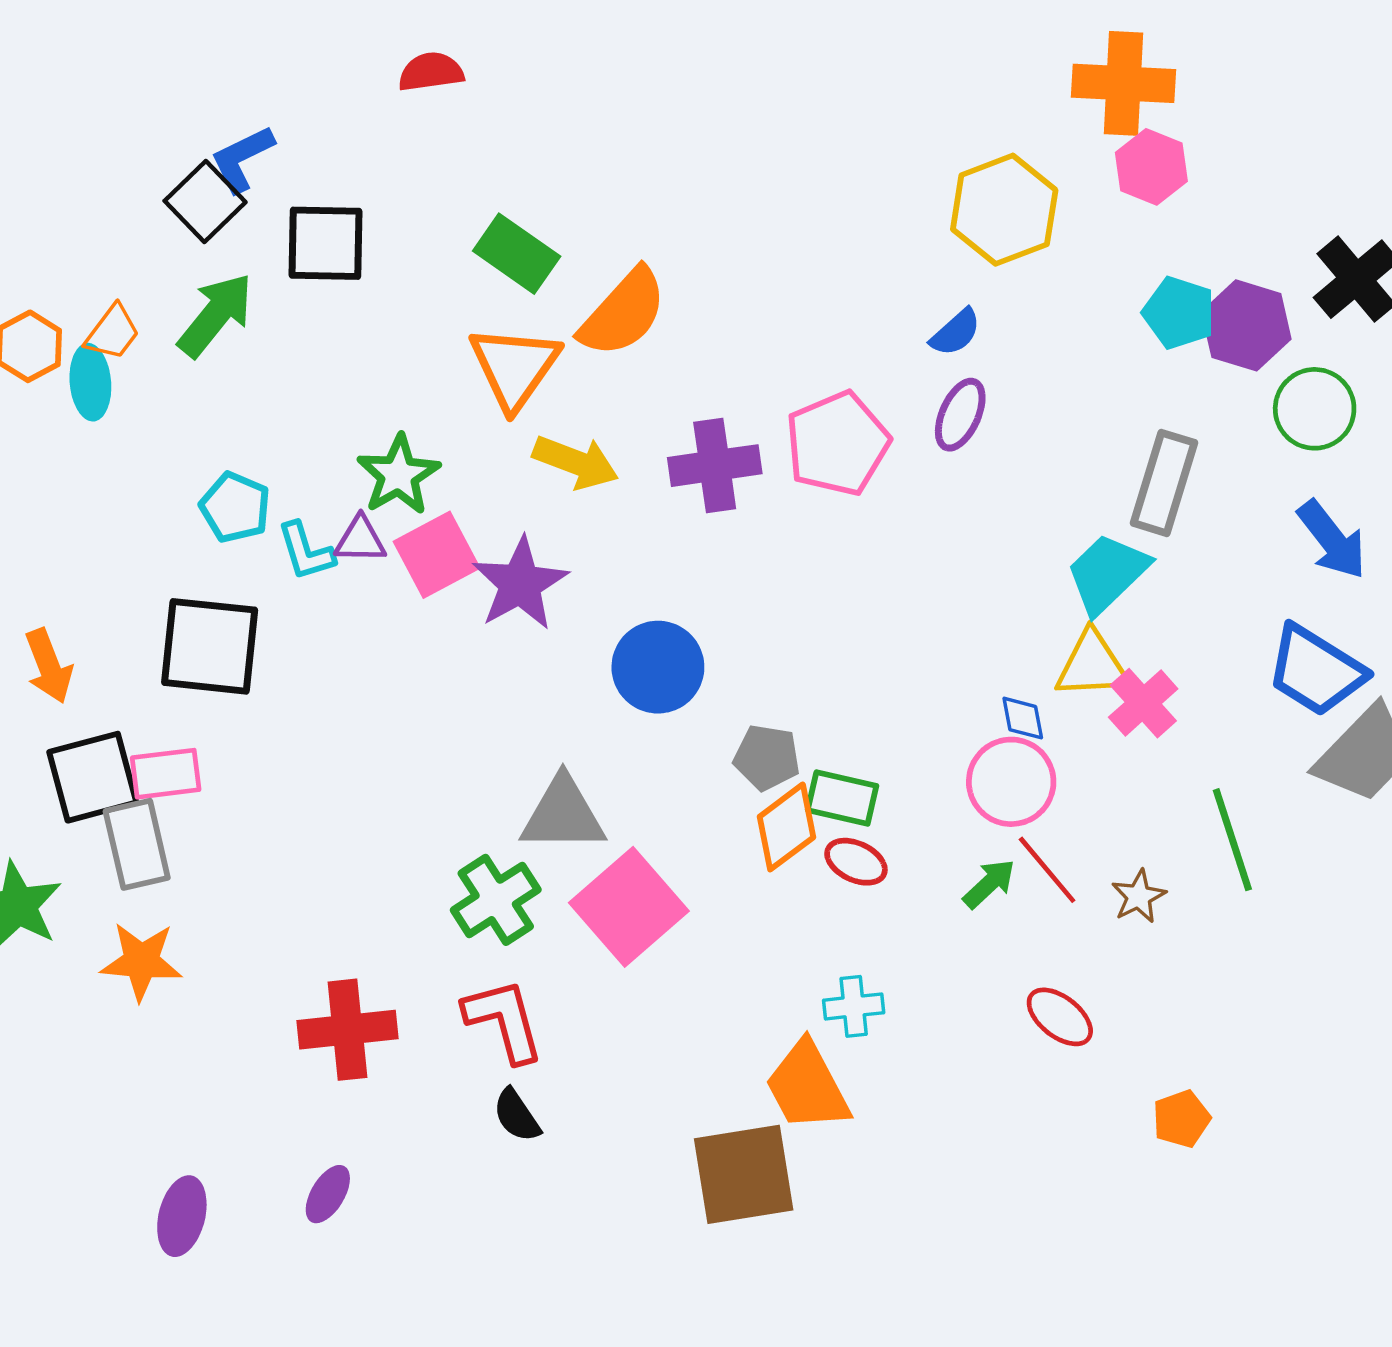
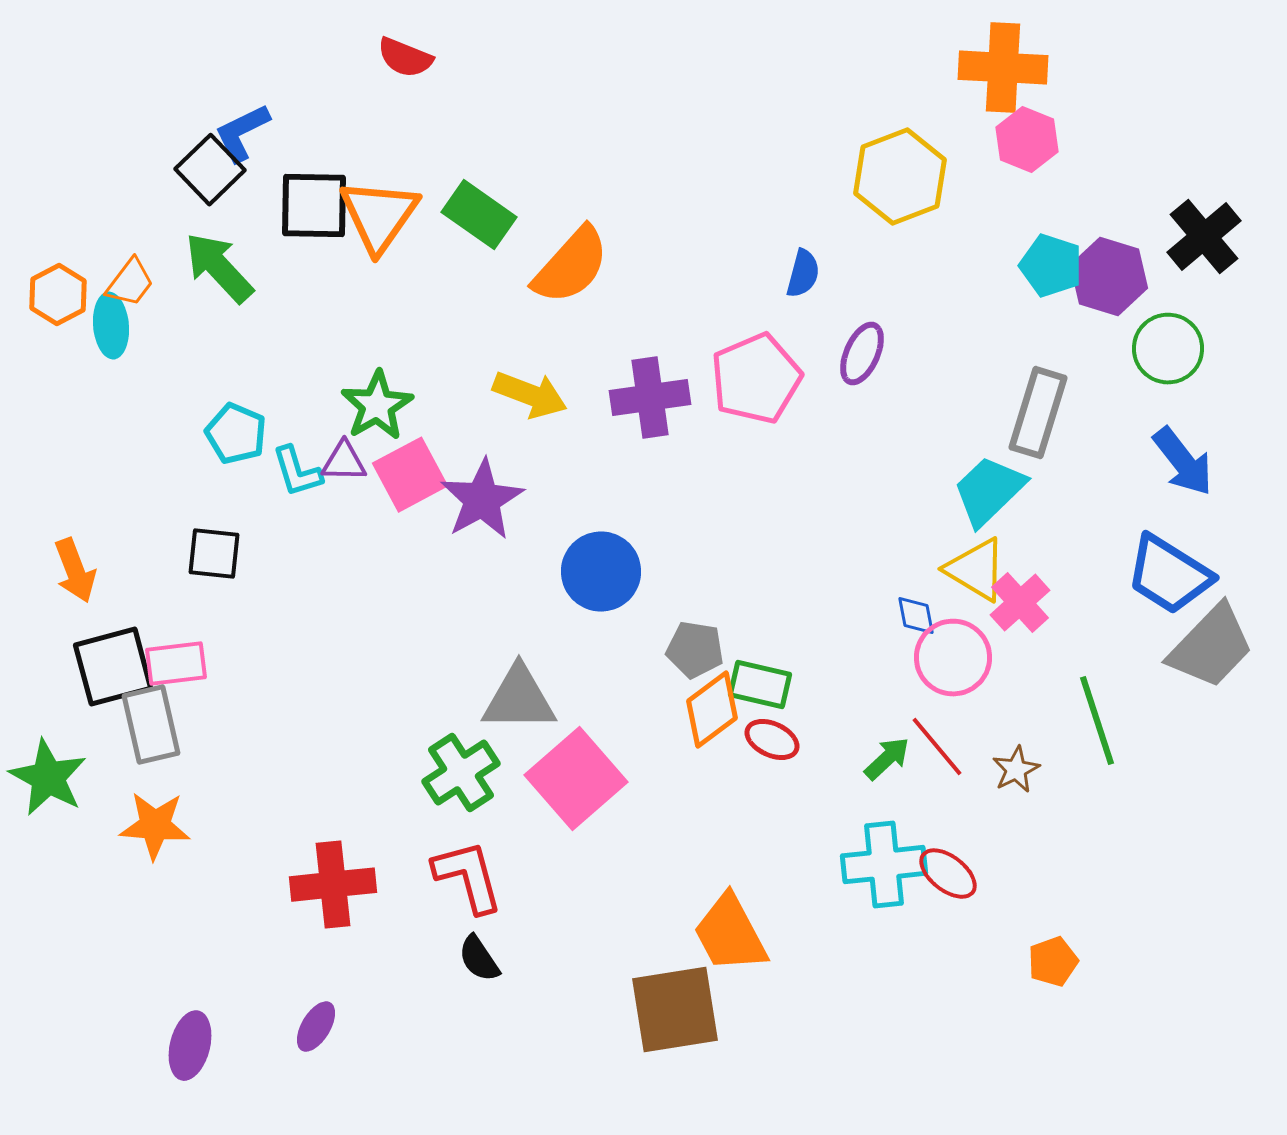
red semicircle: (431, 72) -> (405, 58), turned -150
green arrow: (215, 315) -> (219, 268), turned -82
blue semicircle: (956, 332) -> (803, 274), moved, turned -33
orange triangle: (514, 367) -> (379, 216), moved
black square: (210, 646) -> (214, 554), size x0.6
yellow triangle: (1092, 665) -> (976, 570), turned 34
pink circle: (1011, 782) -> (953, 658), moved
cyan cross: (854, 1006) -> (884, 865), moved, size x1.6

